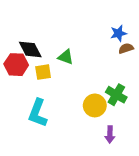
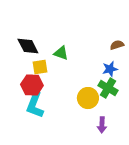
blue star: (118, 33) -> (110, 69), moved
red hexagon: (16, 65) -> (32, 85), moved

